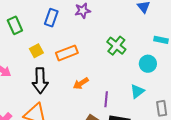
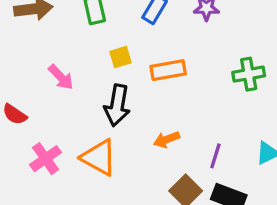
green cross: (116, 46) -> (249, 74), turned 30
orange arrow: (81, 83) -> (166, 140), moved

